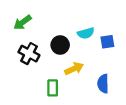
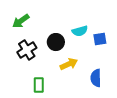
black cross: (29, 54) -> (27, 50), turned 30
green rectangle: (53, 88) -> (39, 85), moved

